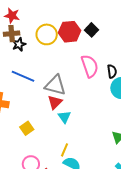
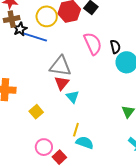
blue line: (23, 76) -> (35, 37), moved

